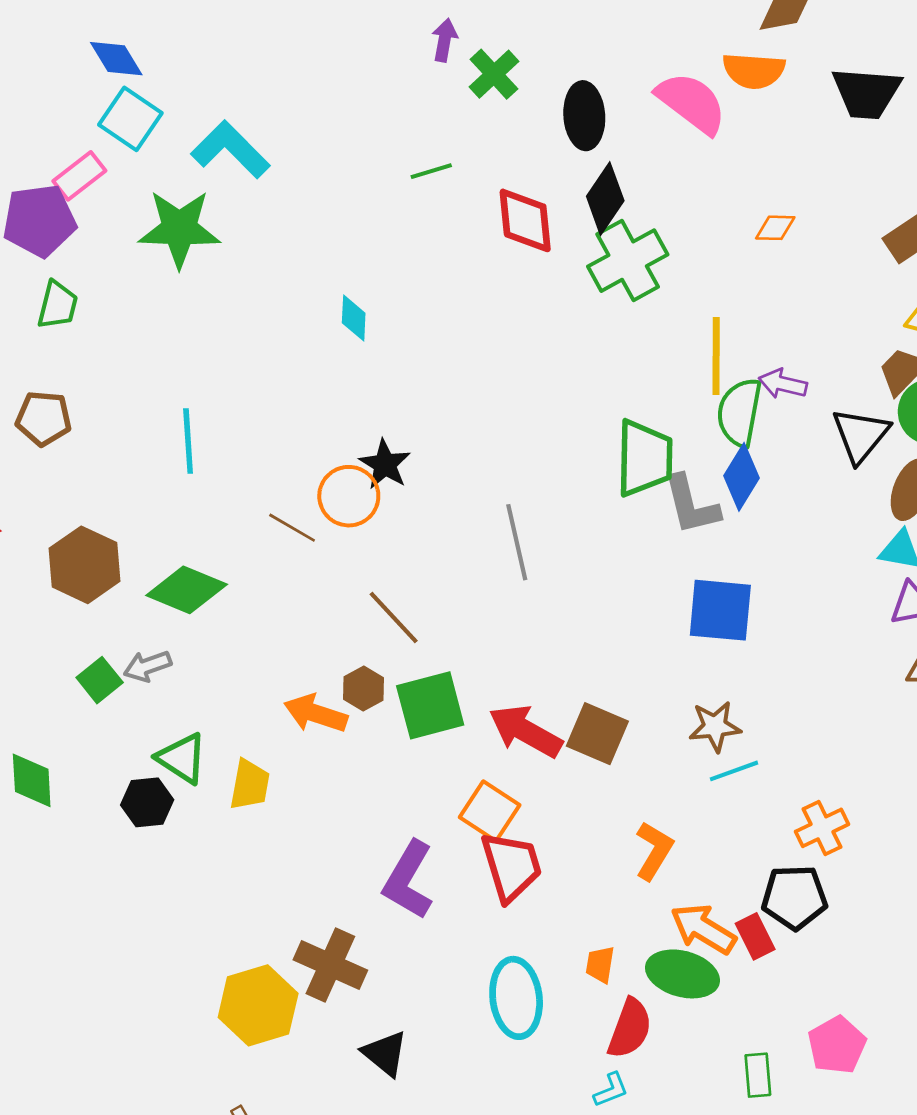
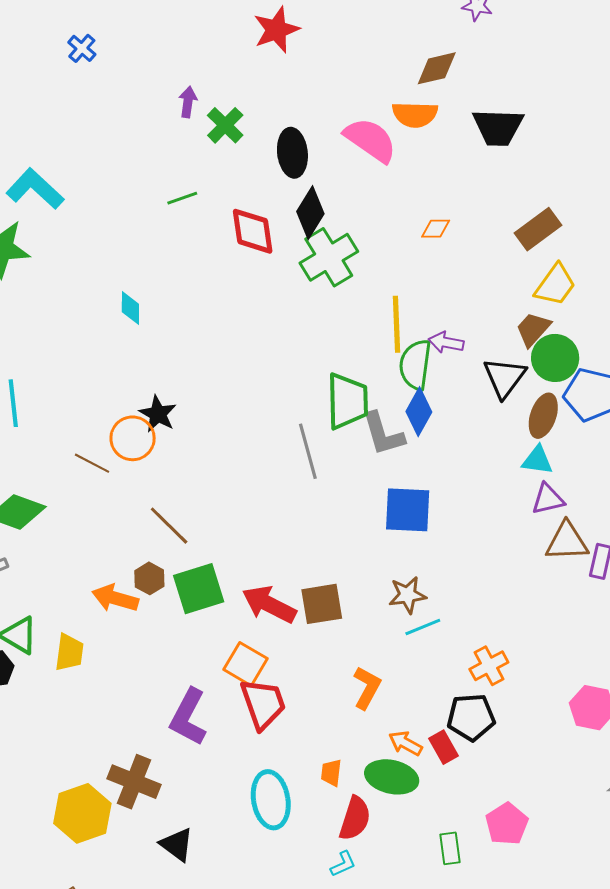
gray line: (517, 542) -> (308, 451), moved
brown square: (597, 734) -> (322, 604), turned -30
orange arrow: (703, 929) -> (405, 743), size x0.7

